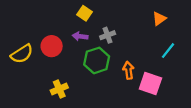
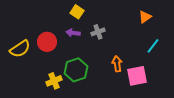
green hexagon: (97, 60) -> (76, 70), moved
pink square: (150, 83) -> (137, 76), turned -30

